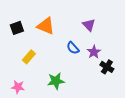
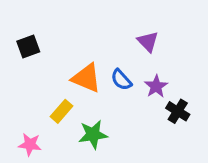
orange triangle: (46, 26) -> (86, 78), moved
yellow rectangle: (29, 57) -> (61, 111), moved

